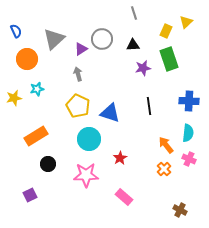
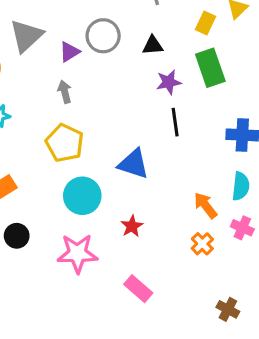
black line: (149, 106) -> (175, 122), moved
blue triangle: (110, 113) -> (133, 164), moved

